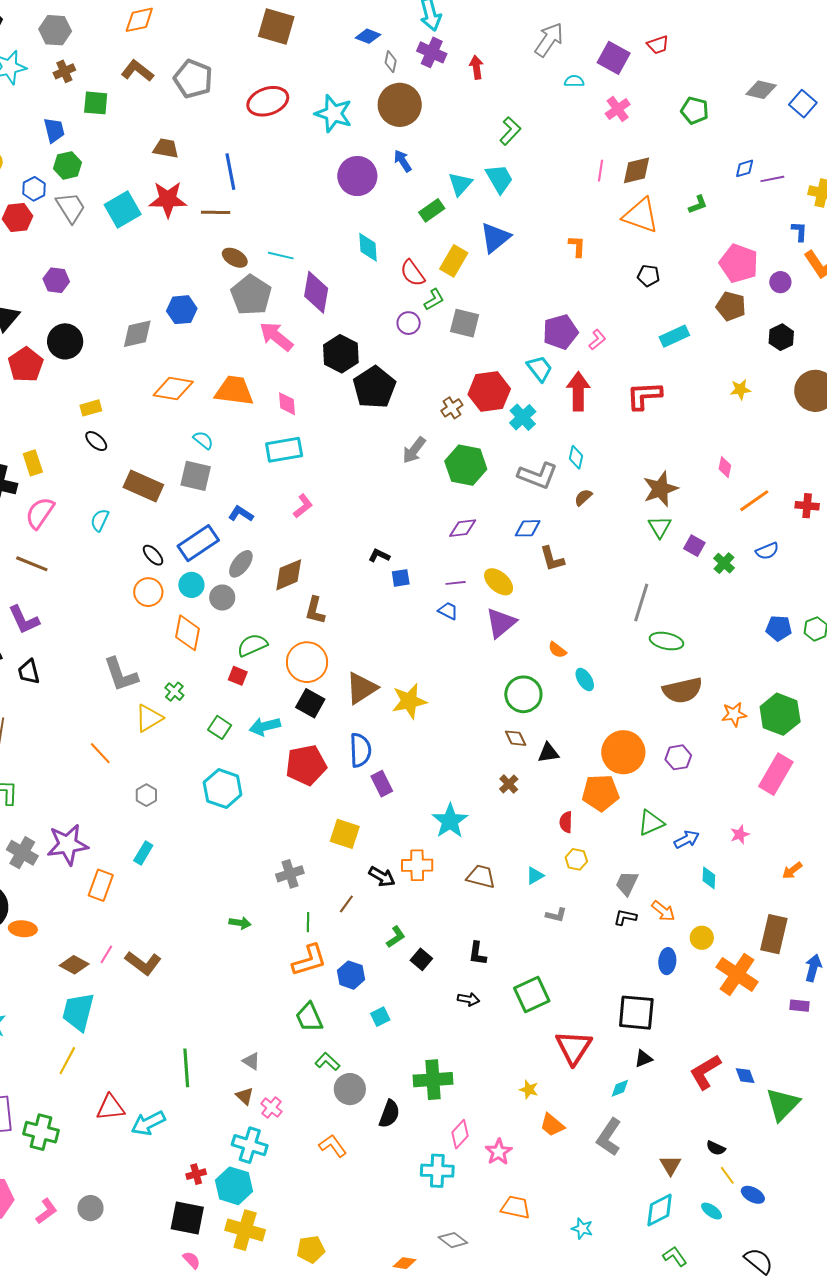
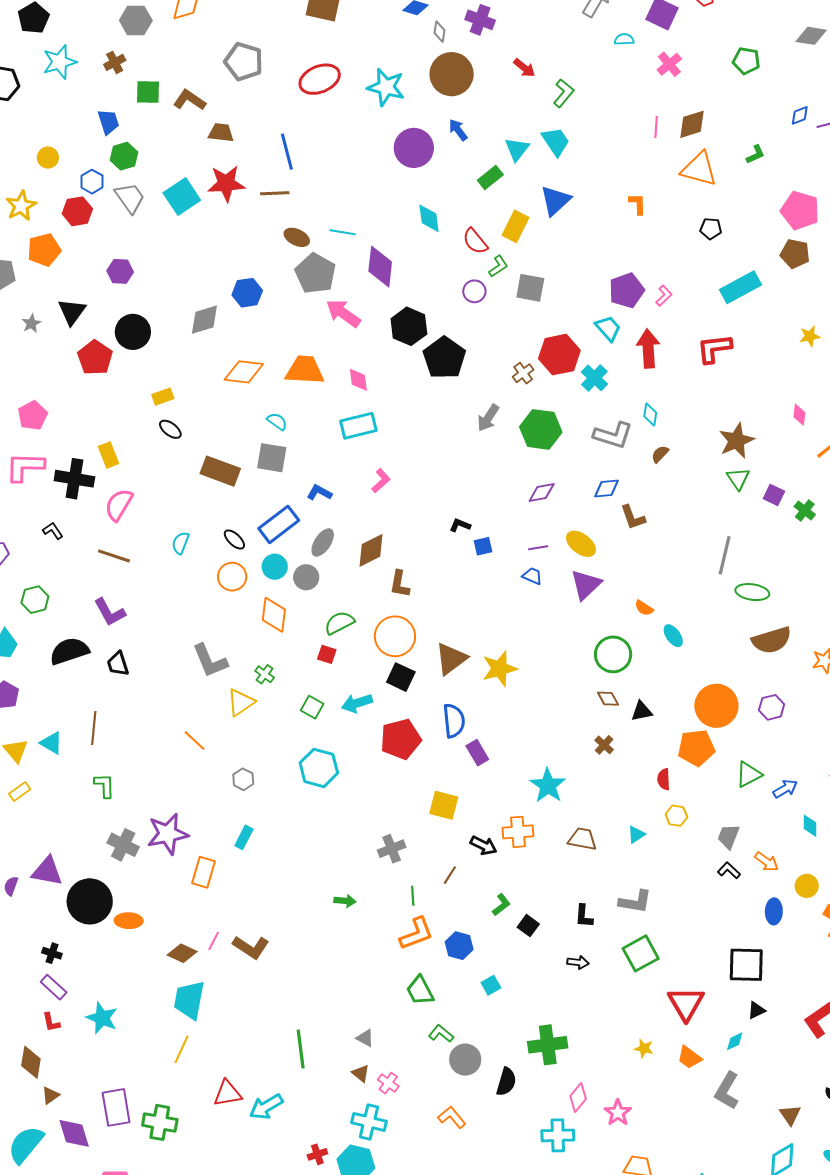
gray hexagon: (55, 30) -> (136, 20), moved
red arrow: (476, 67) -> (524, 68), moved, turned 140
brown L-shape: (137, 71) -> (189, 100), moved
cyan rectangle: (674, 336) -> (740, 287), size x1.4
cyan semicircle: (100, 520) -> (181, 543), moved
gray L-shape: (556, 915) -> (635, 902), moved, size x1.6
black L-shape: (625, 917) -> (729, 870), turned 35
orange trapezoid: (552, 1125) -> (689, 1057), moved

